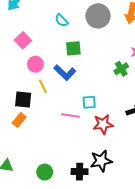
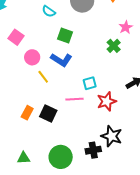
green square: (73, 48) -> (65, 36), turned 35
black square: (23, 99) -> (48, 114), moved, turned 30
black star: (101, 161) -> (112, 136), turned -30
green circle: (45, 172) -> (61, 157), size x1.5

